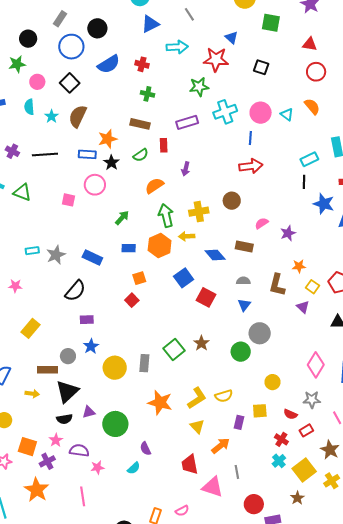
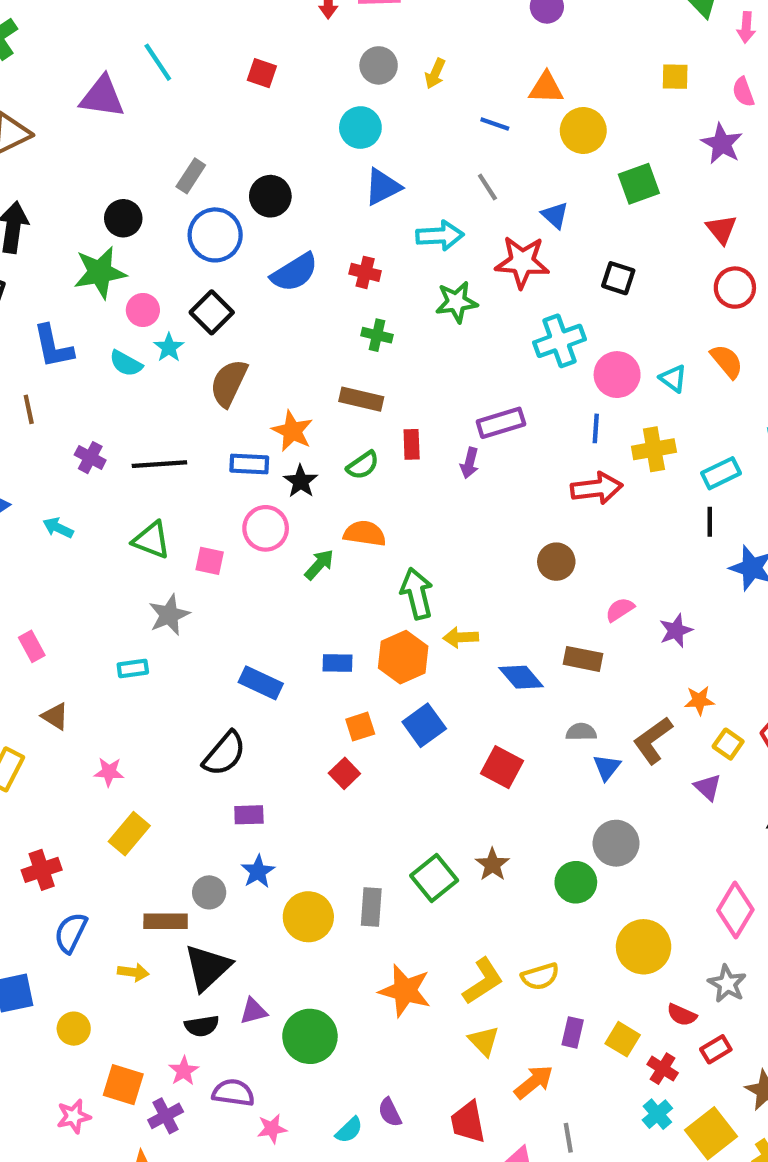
gray line: (189, 14) -> (487, 187), moved
green square: (271, 23) -> (639, 184), turned -30
red triangle: (310, 44) -> (721, 229), turned 42
green star: (17, 64) -> (100, 272), size x1.4
green star: (199, 87) -> (456, 302), moved
cyan semicircle: (29, 107) -> (126, 363), turned -56
cyan cross: (225, 112) -> (560, 341), moved
cyan star: (51, 116) -> (169, 348), moved
purple rectangle: (187, 122) -> (501, 423), moved
orange star: (108, 139) -> (292, 431), turned -30
purple arrow: (186, 169) -> (469, 463), moved
orange semicircle: (154, 186) -> (365, 533), moved, turned 42
green triangle: (22, 192) -> (151, 540), moved
yellow cross: (199, 212) -> (654, 449), moved
green arrow: (122, 218) -> (319, 565), moved
gray star: (56, 255) -> (169, 615), moved
blue square: (184, 278) -> (424, 725), moved
brown L-shape: (277, 285) -> (653, 740), turned 40
pink star: (15, 286) -> (109, 772), moved
blue triangle: (244, 305) -> (607, 767), moved
yellow circle: (272, 382) -> (644, 947), size x1.6
gray star: (312, 400) -> (727, 984), turned 30
yellow square: (260, 411) -> (623, 1039), moved, turned 35
purple semicircle: (145, 449) -> (390, 1112), moved

